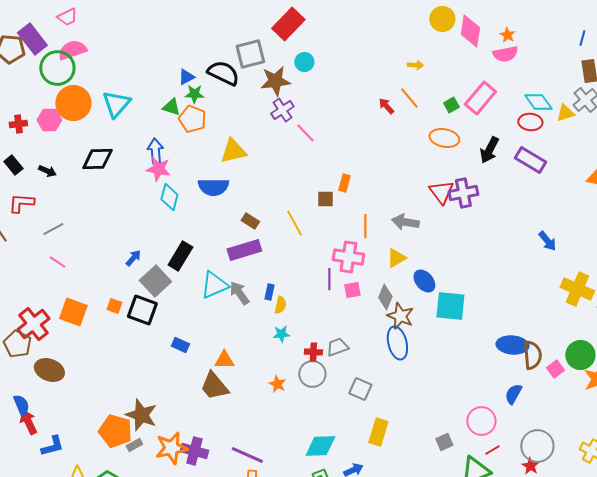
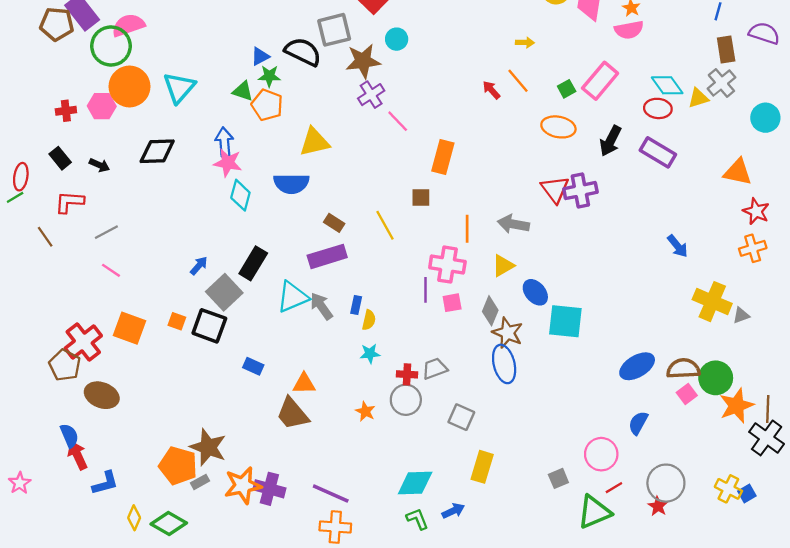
orange rectangle: (344, 183) -> (443, 157), moved, size x1.6
blue ellipse: (512, 345) -> (637, 366), turned -36
brown semicircle: (532, 355) -> (683, 369), moved, turned -88

